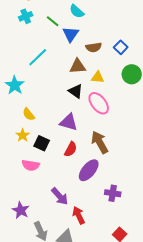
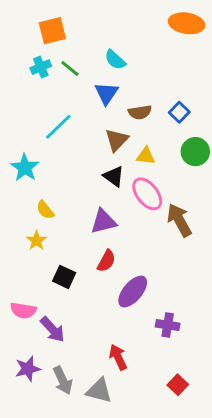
green line: (53, 21) -> (70, 69), moved
brown triangle: (78, 66) -> (117, 140), turned -42
purple triangle: (69, 122) -> (103, 222), turned -30
brown arrow: (100, 142) -> (179, 220), moved
black square: (42, 143) -> (64, 277), moved
pink semicircle: (31, 165) -> (23, 310), moved
purple arrow: (60, 196) -> (52, 329), moved
purple star: (21, 210) -> (28, 369), moved, turned 30

